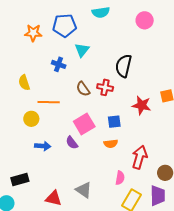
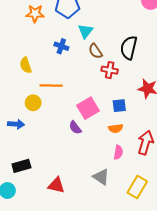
brown semicircle: (83, 89) -> (95, 51), moved
blue arrow: (43, 146) -> (16, 124), moved
pink semicircle: (120, 178) -> (118, 152), moved
gray triangle: (84, 190) -> (101, 177), moved

